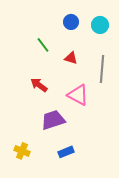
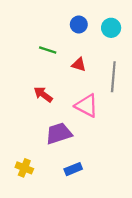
green line: (43, 45) -> (48, 50), turned -35

